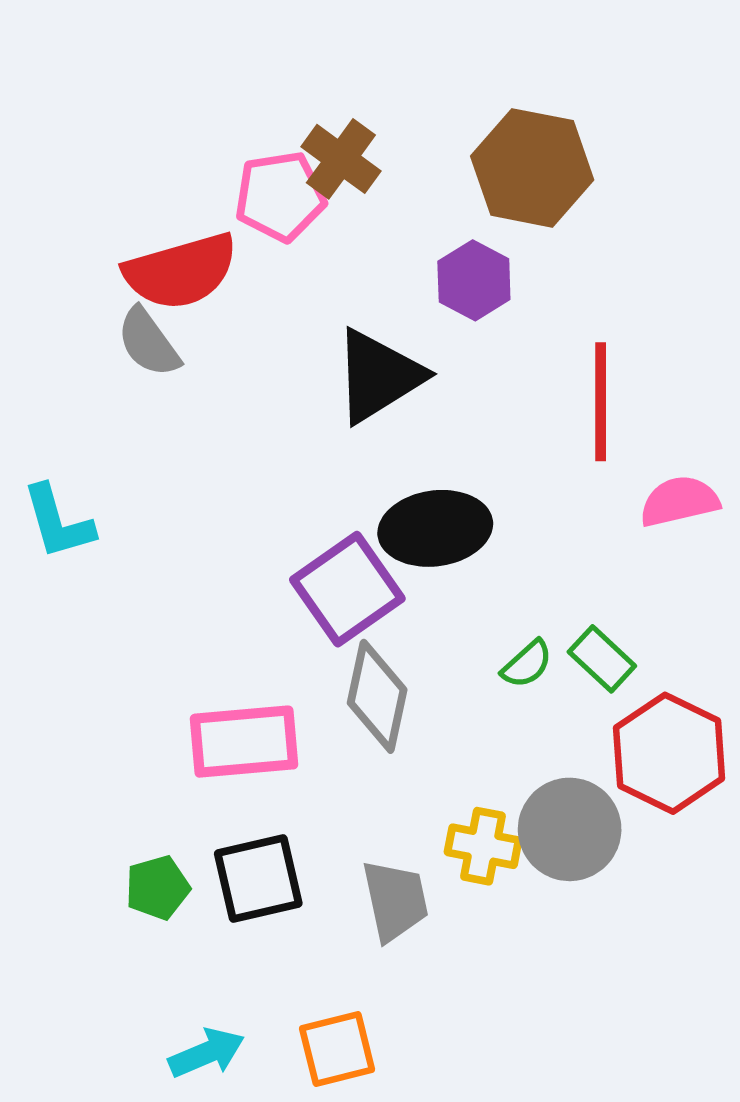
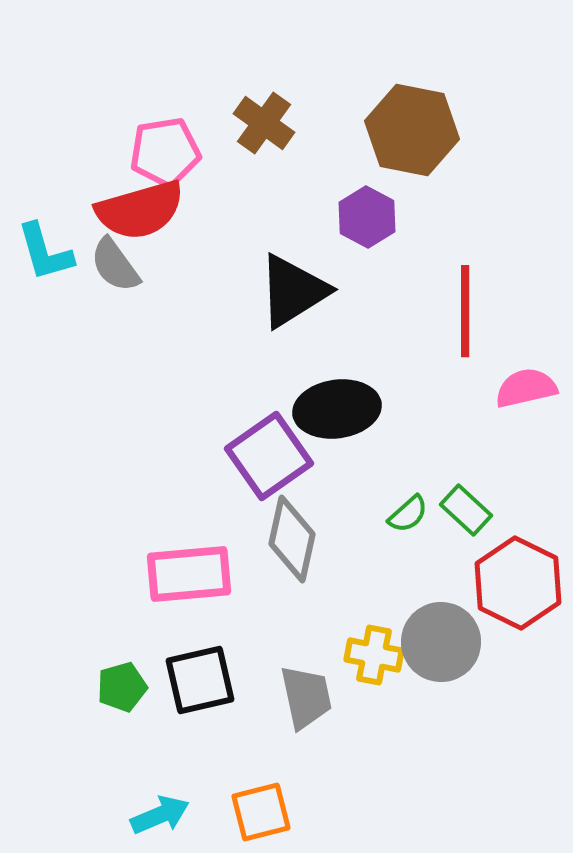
pink pentagon: (280, 196) -> (165, 152), moved
cyan L-shape: (58, 522) -> (45, 252), moved

